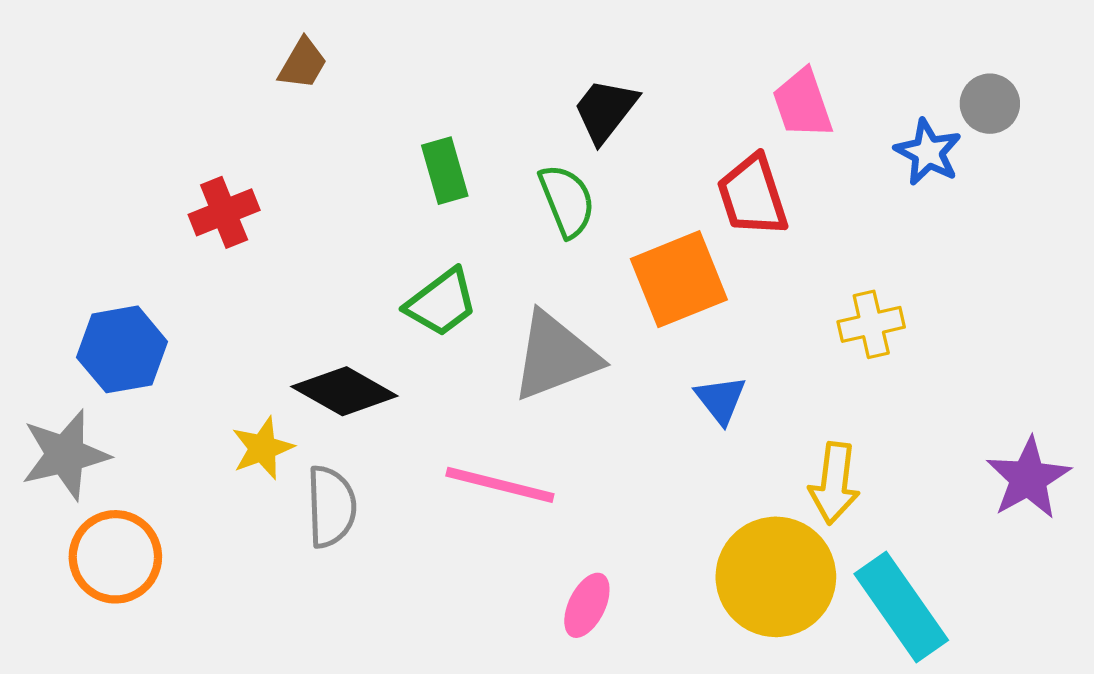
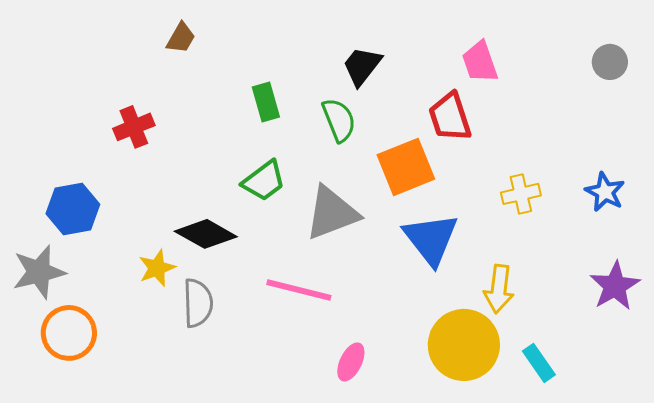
gray circle: (990, 104) -> (610, 62), moved
blue star: (928, 152) -> (605, 192), moved
blue triangle: (721, 400) -> (431, 239), size x1.8
cyan rectangle: (901, 607) -> (539, 363), size x0.6

